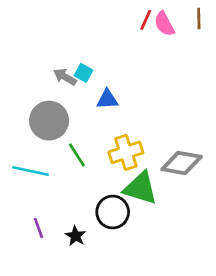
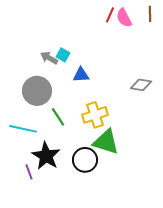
gray diamond: (182, 163) -> (141, 85), moved, size x0.7
black star: (76, 236) -> (46, 156), moved, size x1.8

